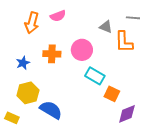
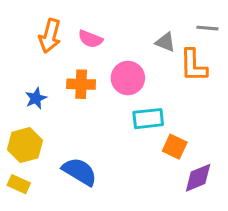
pink semicircle: (58, 16) -> (90, 39), moved, turned 42
cyan rectangle: (95, 76) -> (148, 119), turned -36
yellow hexagon: (28, 93) -> (25, 145), moved

